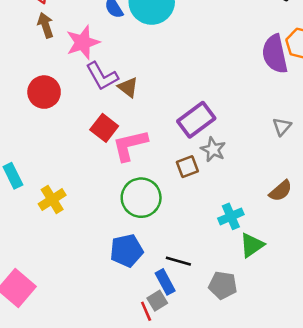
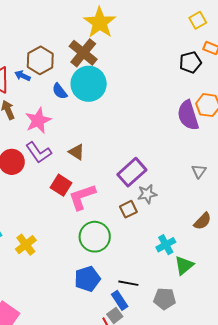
purple L-shape: (102, 76) -> (39, 152), moved
gray star: (213, 149) -> (147, 194), turned -30

